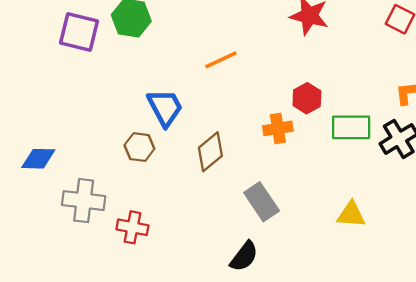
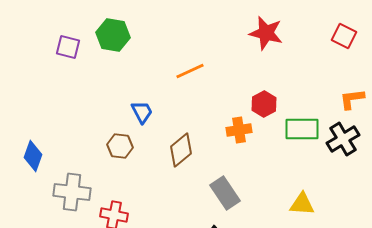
purple square: (79, 32) -> (68, 47), size x0.7
blue trapezoid: (165, 108) -> (142, 112), size x0.7
blue diamond: (38, 159) -> (33, 156), turned -72

